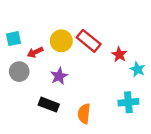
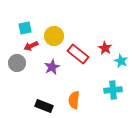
cyan square: (14, 39) -> (25, 28), moved
red rectangle: (89, 41) -> (78, 54), moved
black rectangle: (49, 105) -> (44, 106), moved

